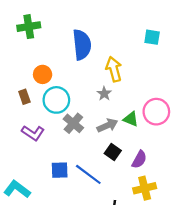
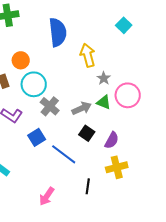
cyan square: (152, 37) -> (124, 25), turned 35
gray star: (104, 94) -> (104, 78), moved
blue square: (60, 170) -> (37, 137), moved, turned -30

